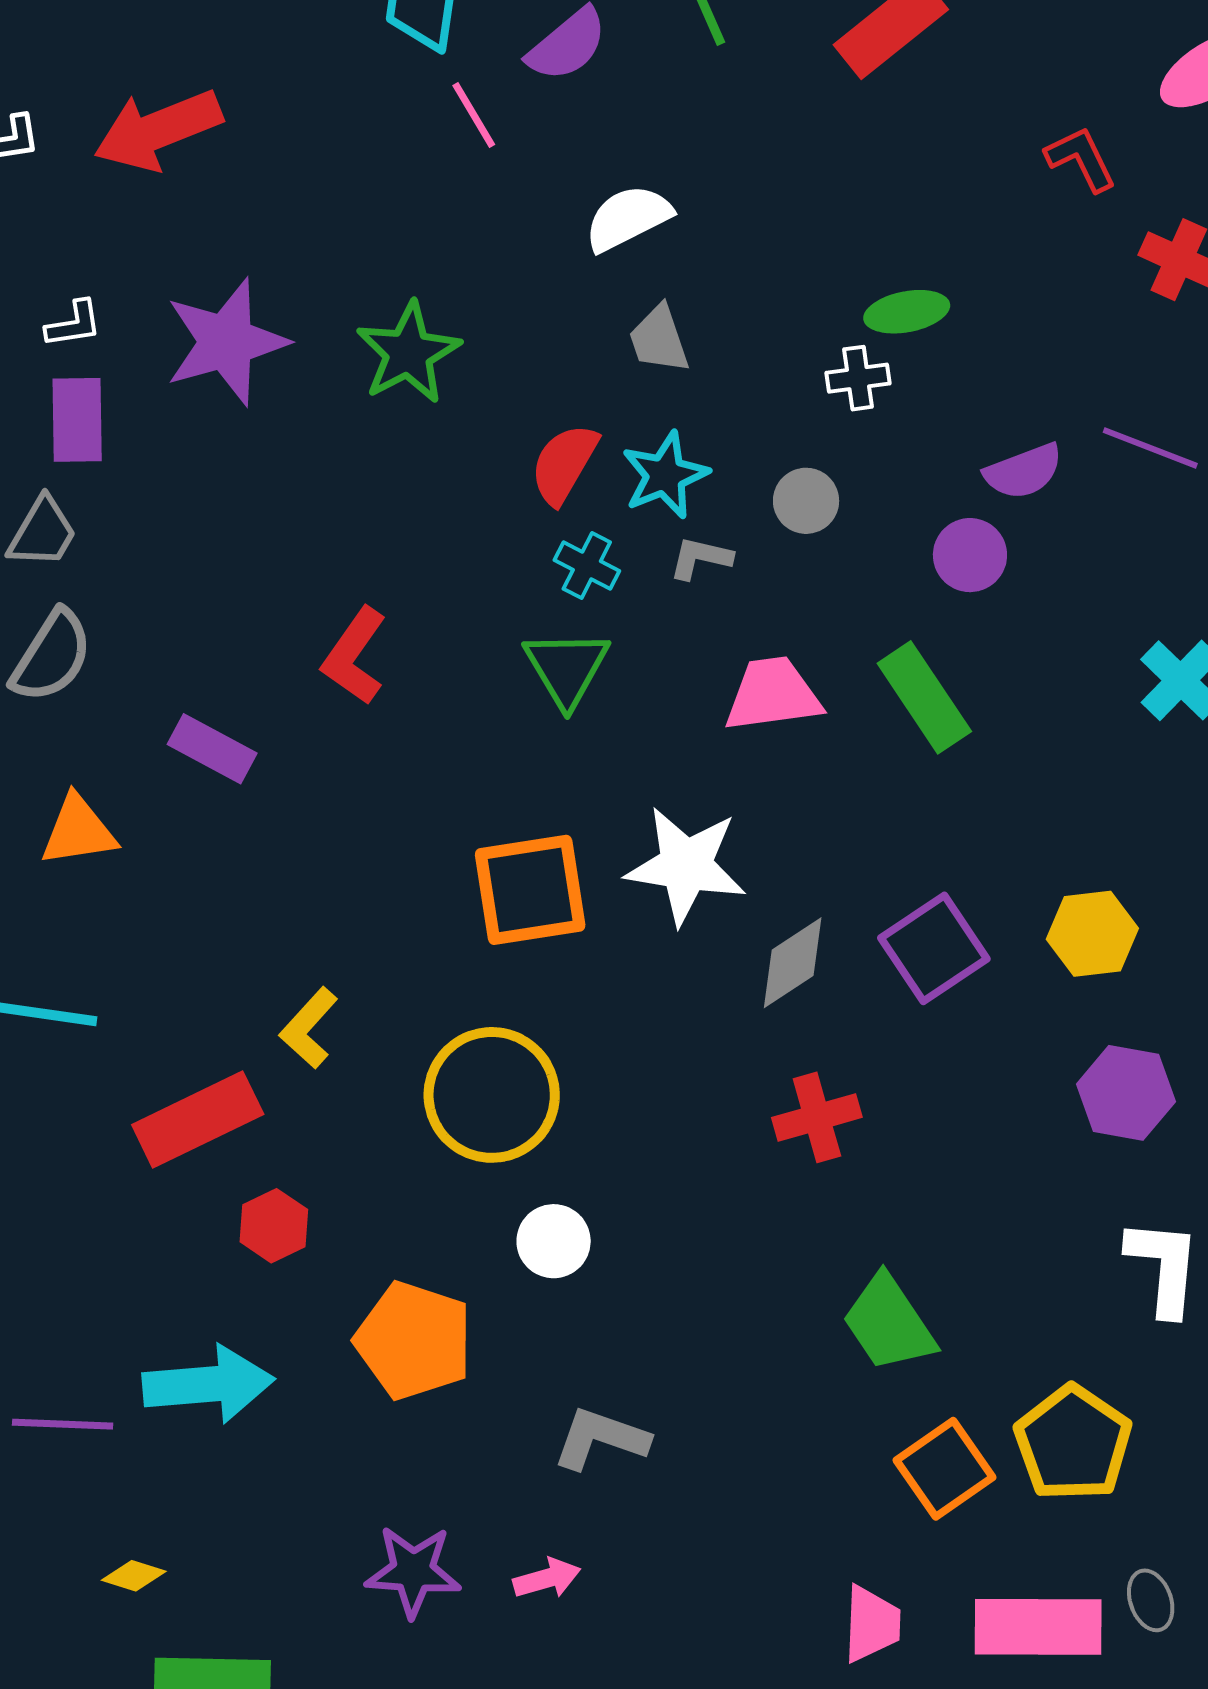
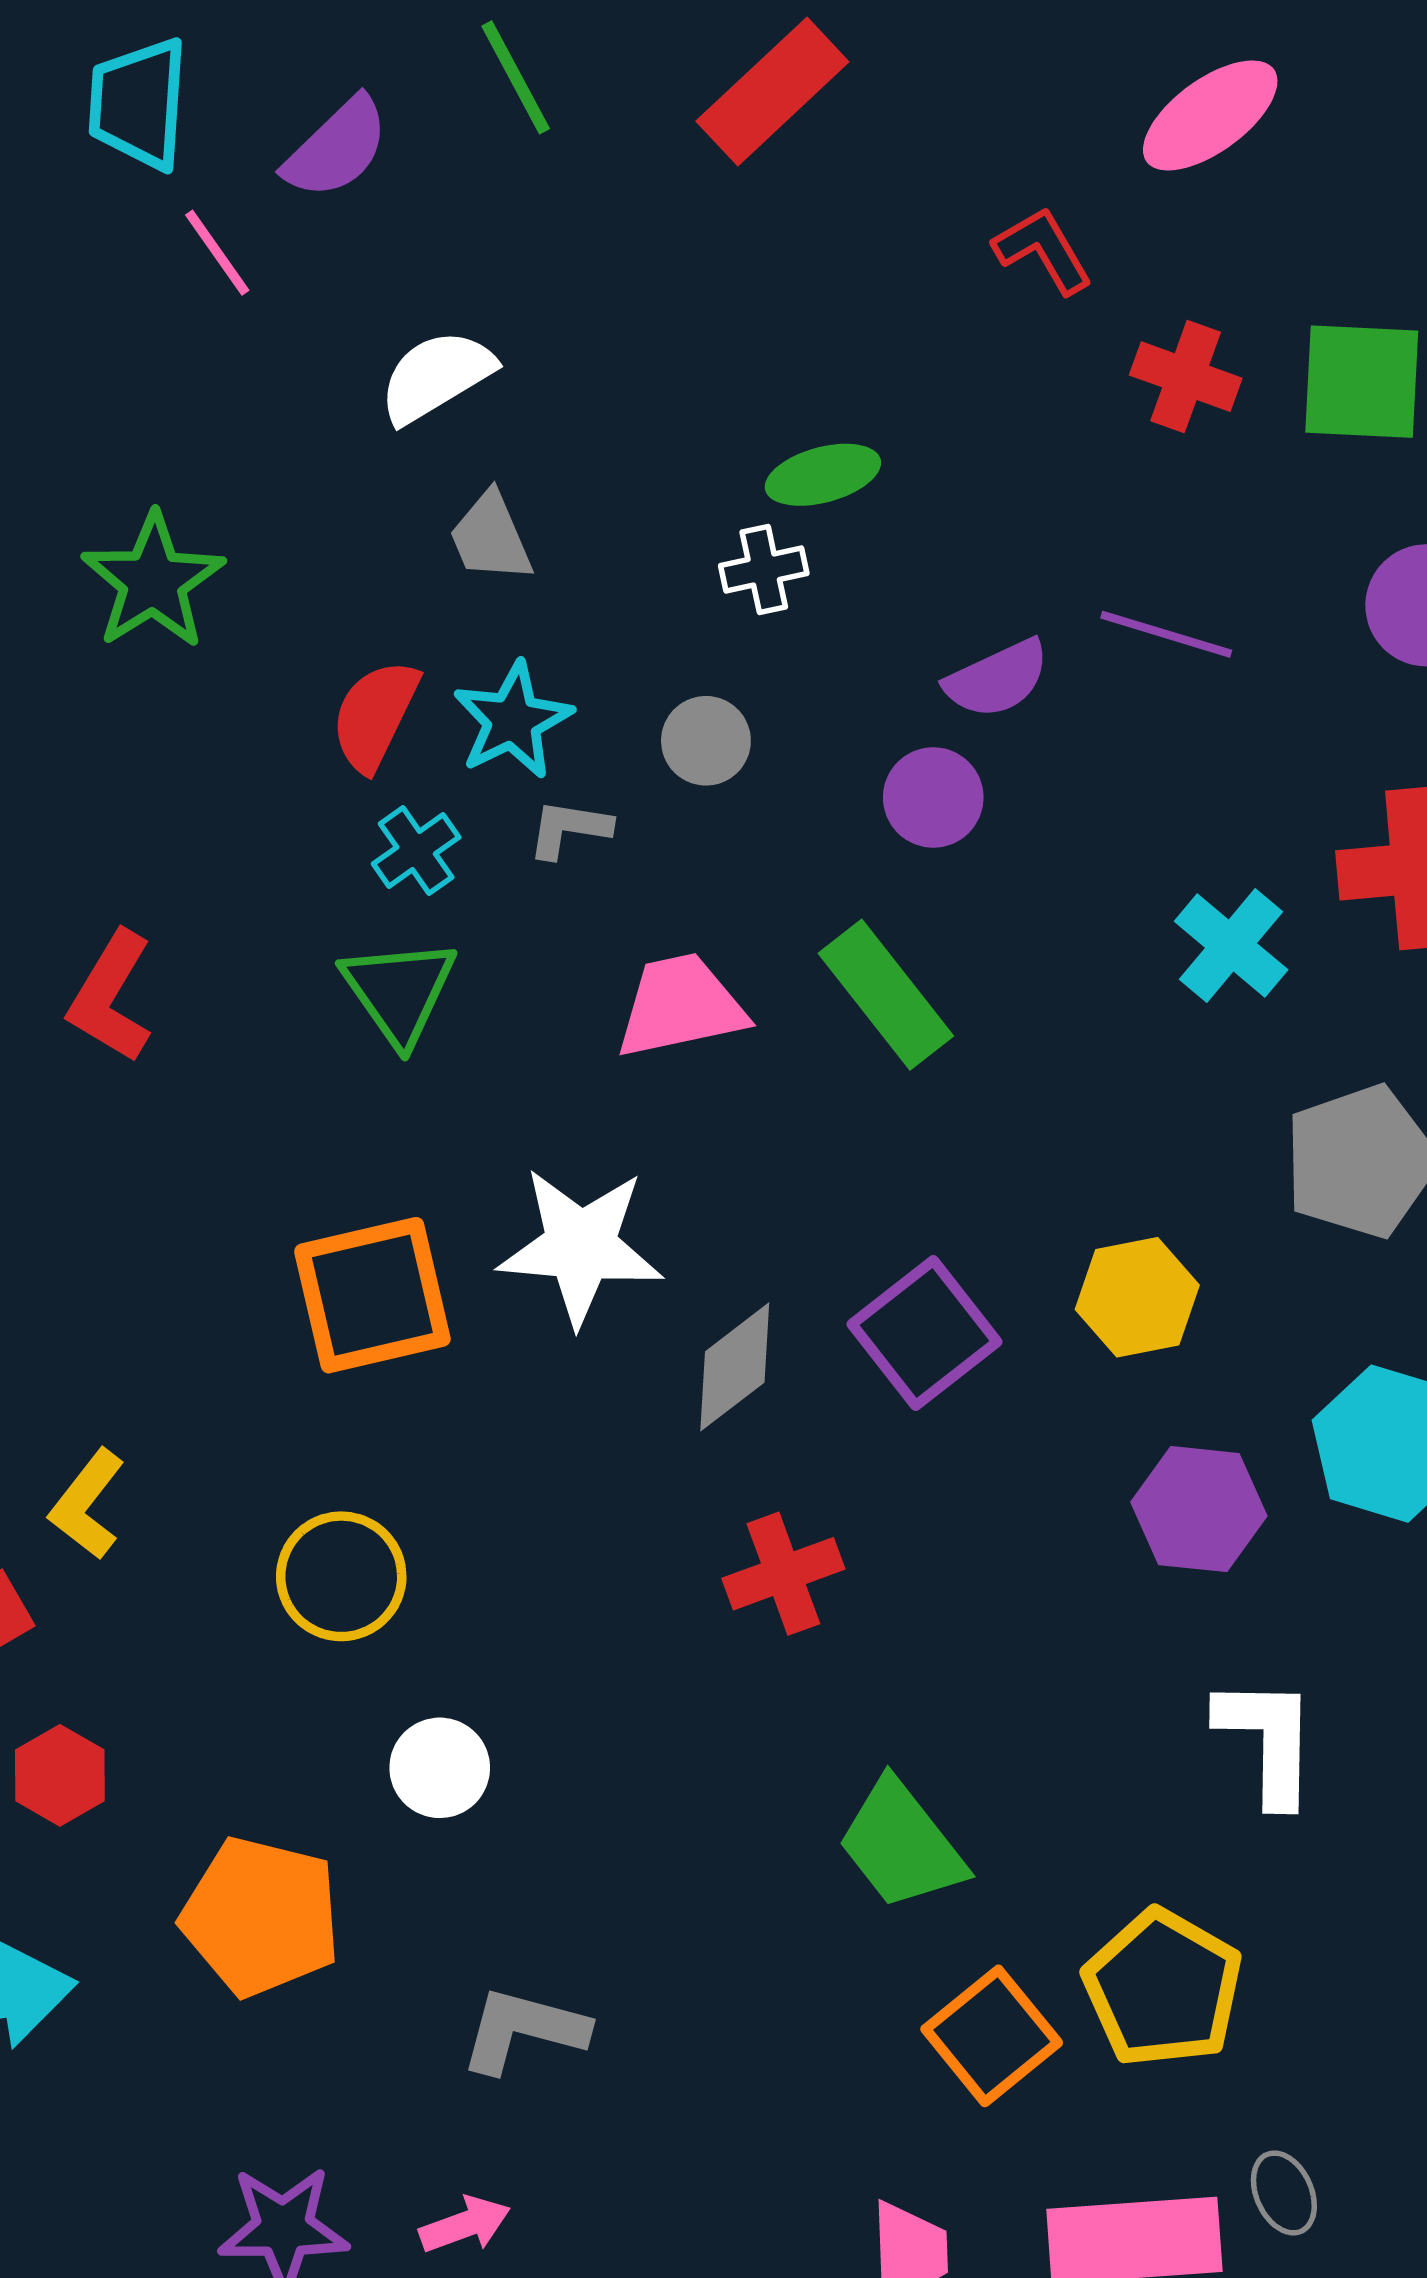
cyan cross: (587, 565) -> (416, 851), turned 32
yellow circle: (492, 1095) -> (341, 1576), size x0.7

